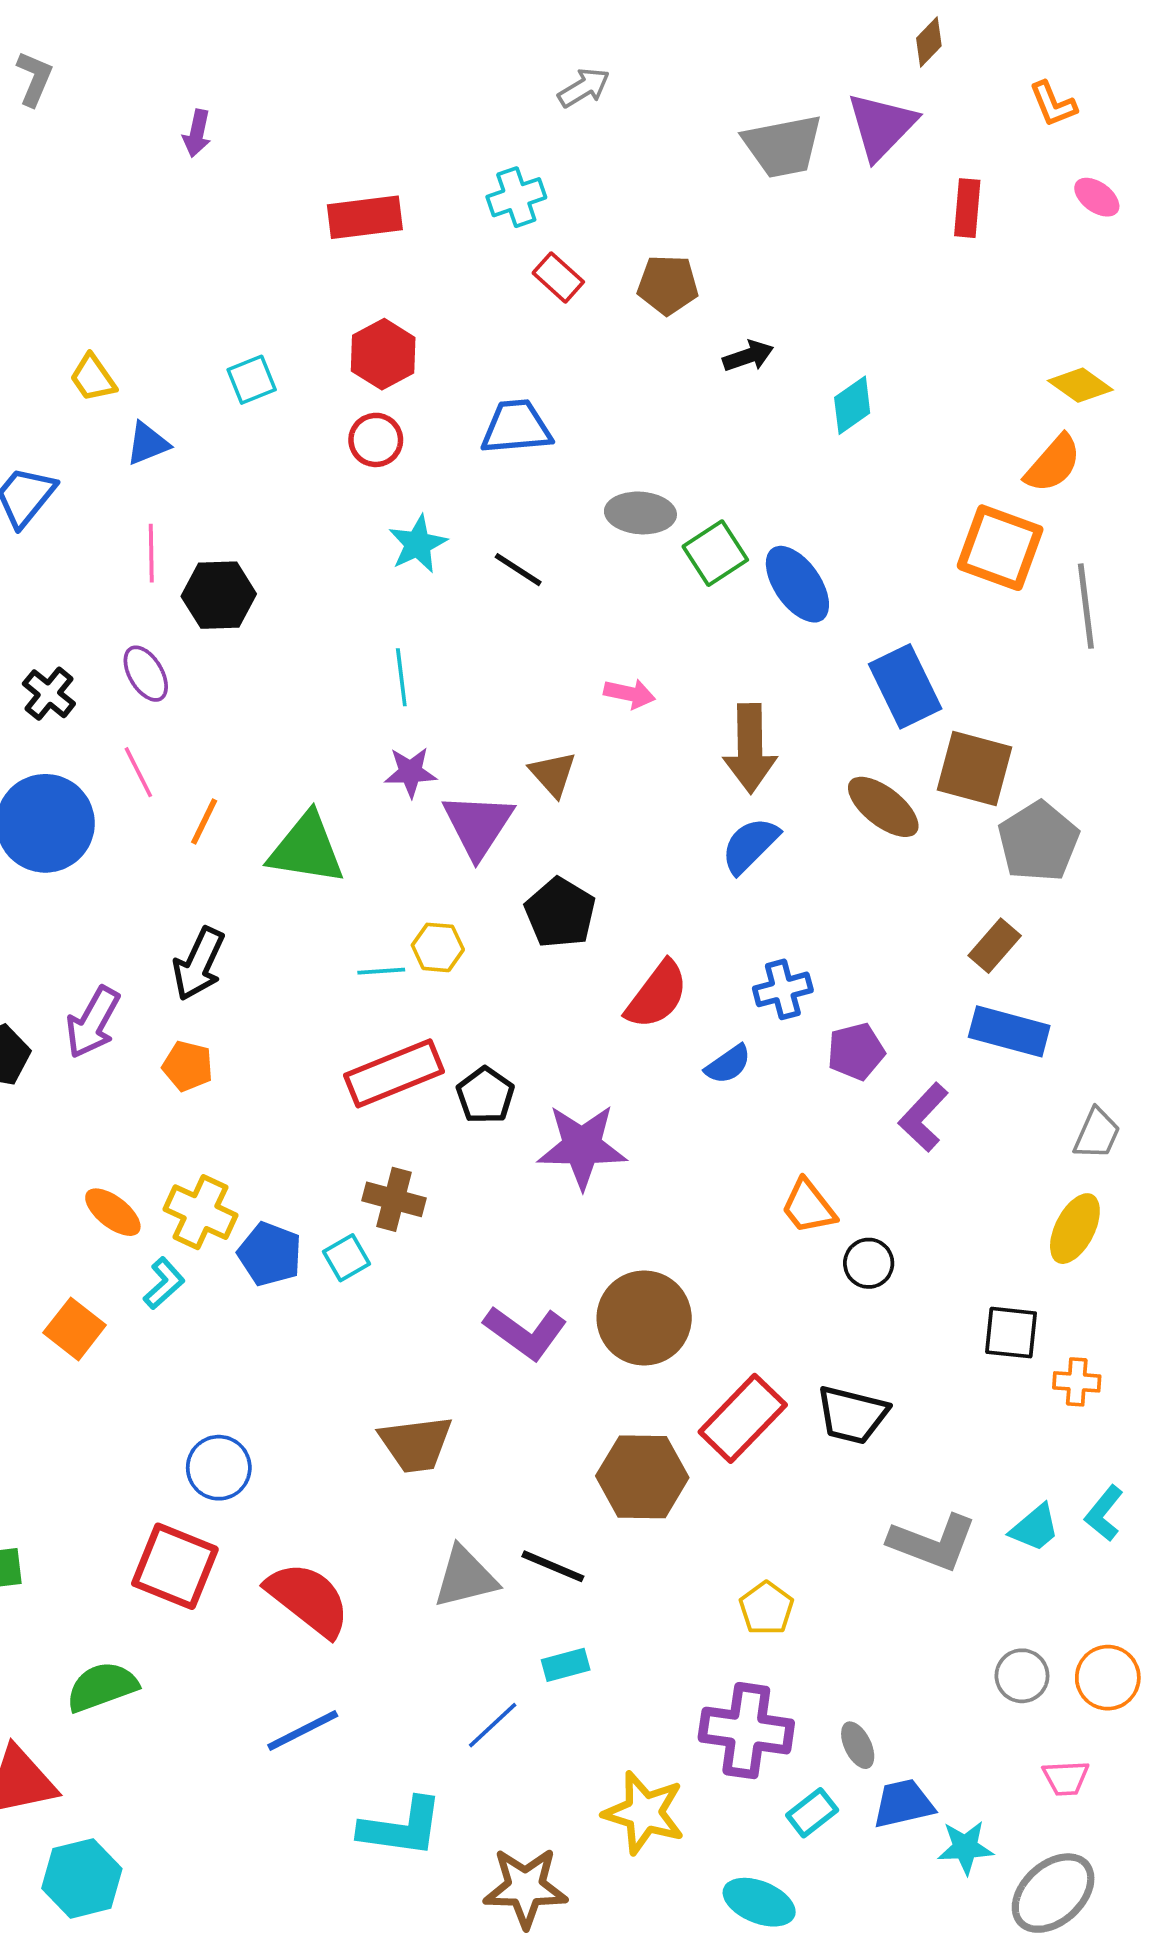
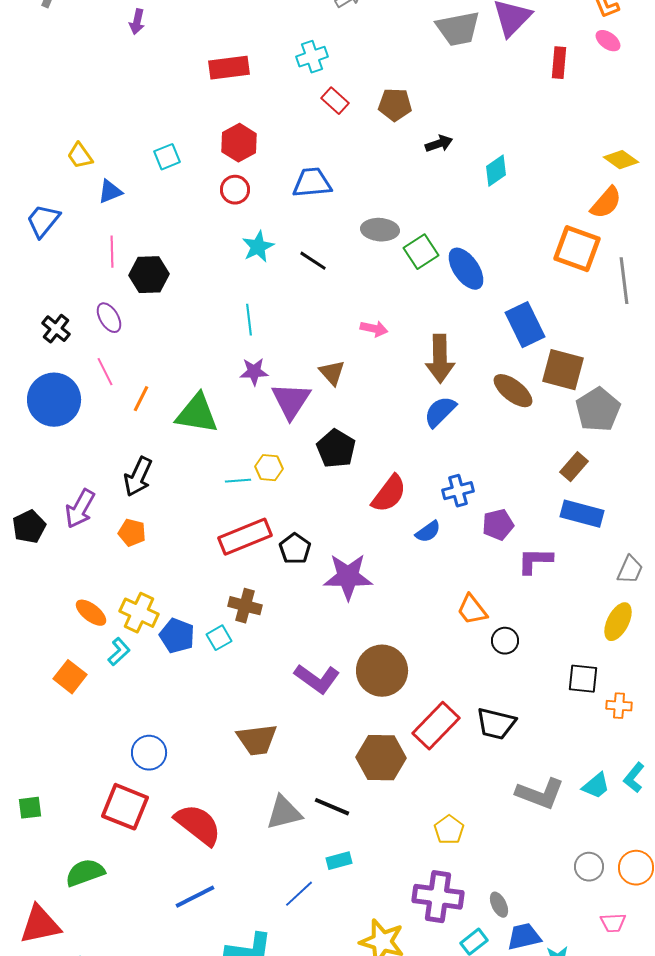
pink ellipse: (1097, 197) -> (608, 41), moved
purple L-shape: (923, 1117) -> (535, 561), turned 48

